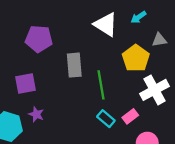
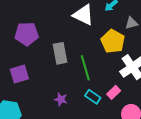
purple star: (36, 114) -> (61, 99), moved

